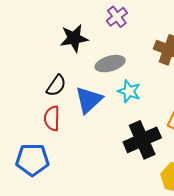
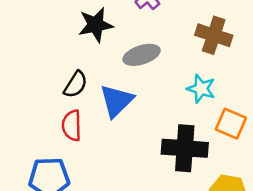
cyan star: (129, 91) -> (201, 89), moved
black cross: (142, 140) -> (185, 148), turned 30

